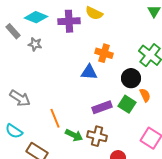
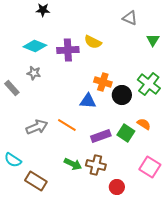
gray rectangle: (13, 31) -> (12, 88), moved
black circle: (131, 78) -> (122, 95), moved
orange semicircle: (145, 95) -> (144, 124), turned -32
gray arrow: (20, 98) -> (37, 127), moved, turned -55
orange line: (55, 118) -> (67, 125), moved, turned -36

